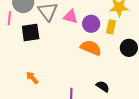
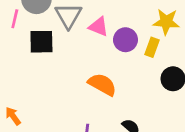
orange semicircle: (91, 48) -> (102, 84), moved
orange arrow: (32, 78) -> (13, 116), moved

